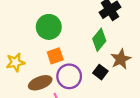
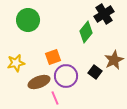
green circle: (49, 27) -> (28, 20), moved
green diamond: (99, 40) -> (86, 32), moved

